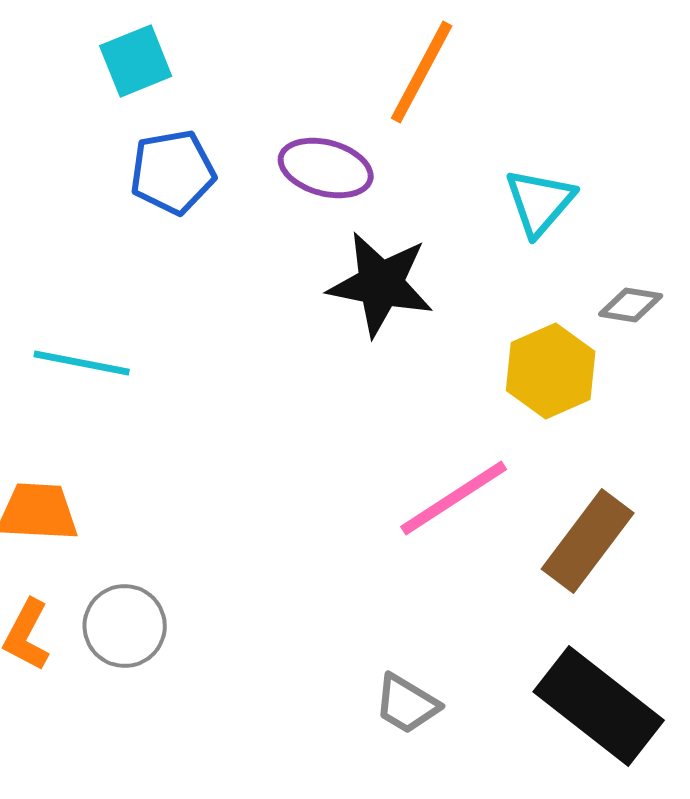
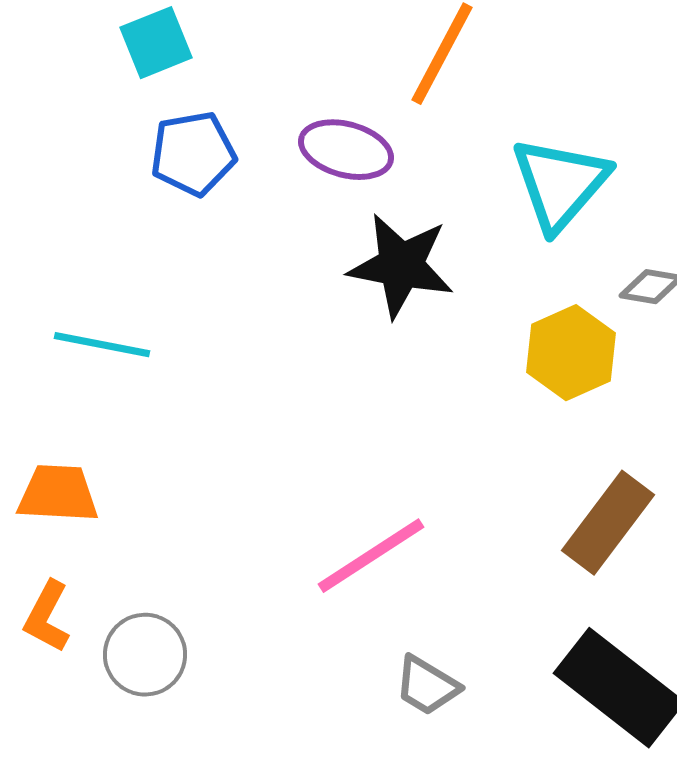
cyan triangle: (540, 202) -> (560, 184), size x1.4
pink line: (454, 498) -> (371, 556), moved
gray circle: (125, 626) -> (145, 655), moved

